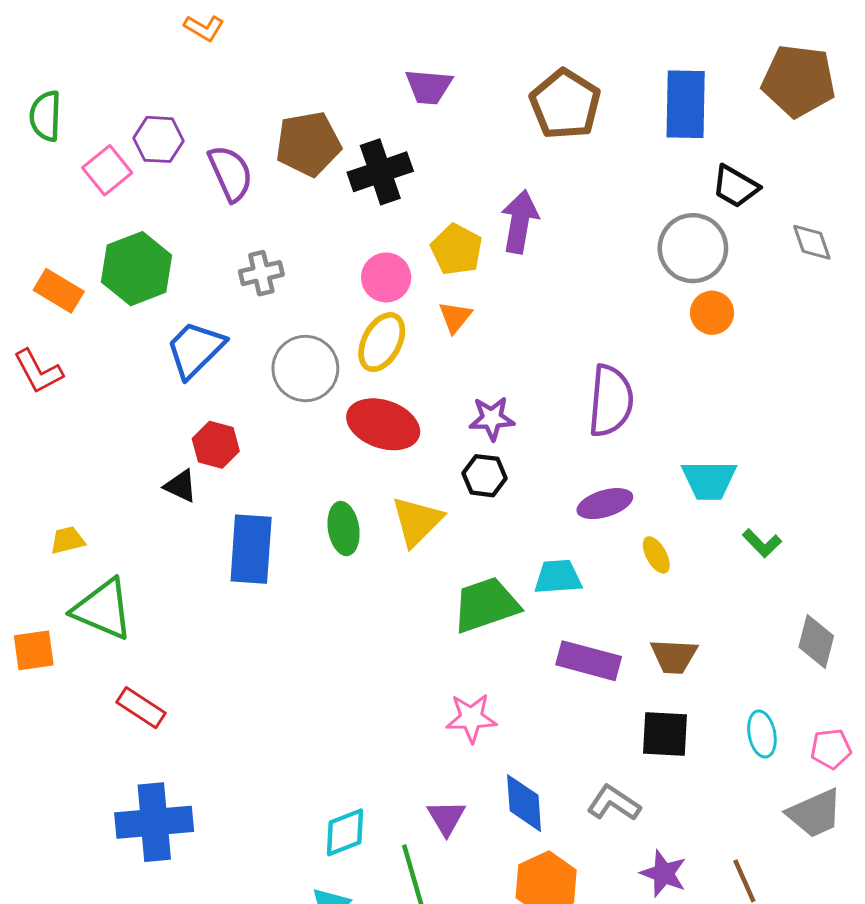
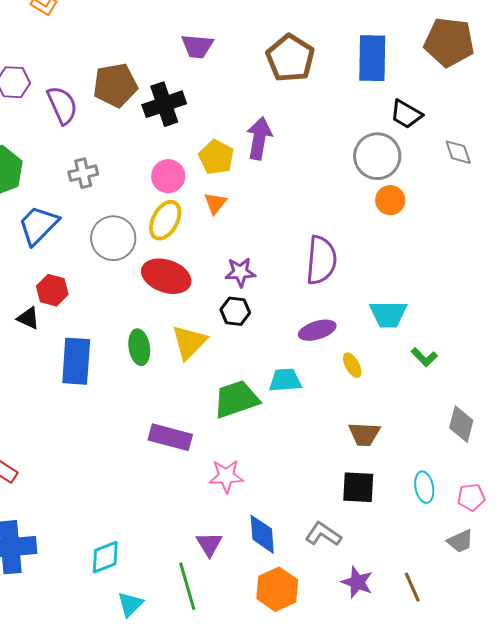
purple rectangle: (589, 661) -> (170, 437), moved
gray trapezoid: (815, 813) -> (460, 541), size x0.7
cyan diamond: (345, 832) -> (105, 557), moved

